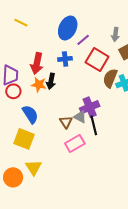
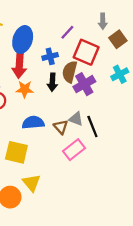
blue ellipse: (68, 28) -> (23, 39), moved
brown semicircle: (110, 78) -> (70, 72), moved
black arrow: (51, 81) -> (52, 82), moved
purple cross: (90, 107) -> (84, 84), moved
blue semicircle: (30, 114) -> (33, 123), moved, turned -54

